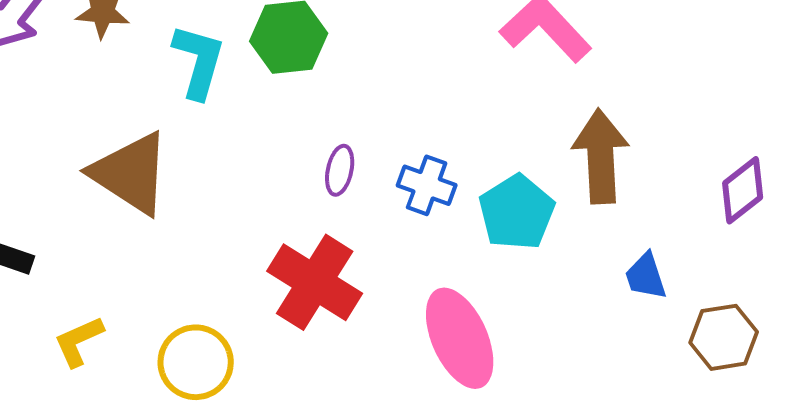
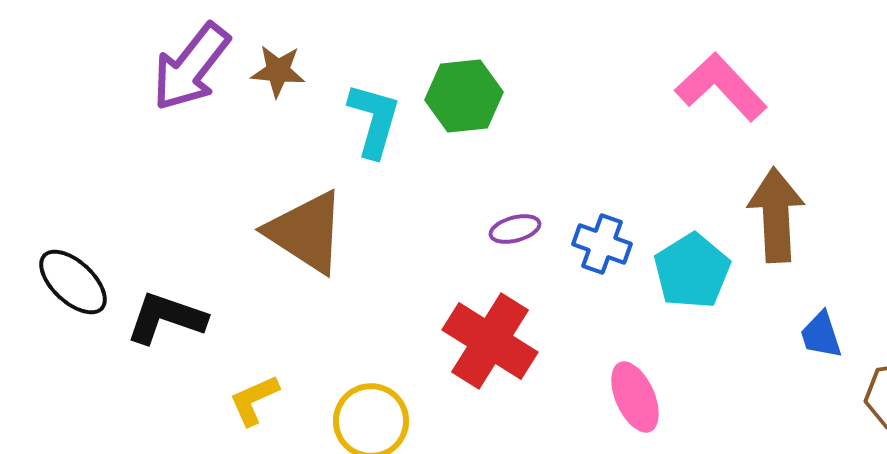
purple ellipse: (340, 170) -> (515, 229), turned 63
pink ellipse: (460, 338) -> (635, 397), size x0.7

